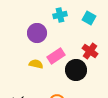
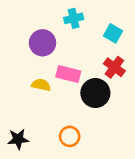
cyan square: (89, 18) -> (113, 33), moved
pink rectangle: (56, 56) -> (68, 74), turned 48

